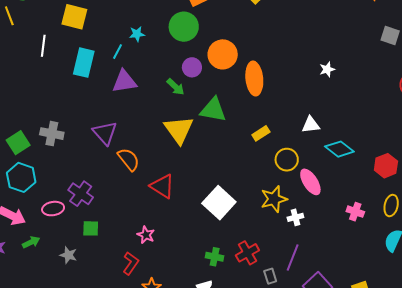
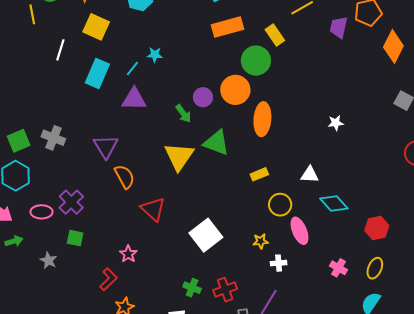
green circle: (184, 27) -> (256, 61), moved
yellow star: (274, 199) -> (261, 241), size x0.6

